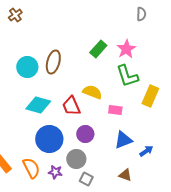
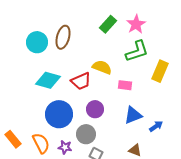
green L-shape: (127, 76) -> (137, 51), turned -90
red trapezoid: (71, 106) -> (81, 81), turned -90

